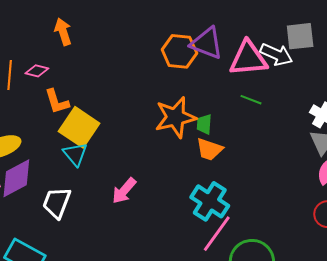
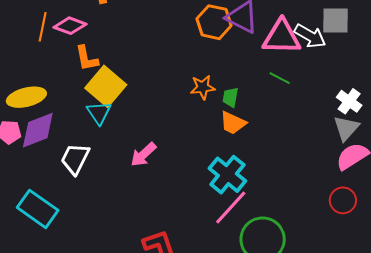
pink diamond: (37, 71) -> (70, 26), size x1.4
orange star: (175, 117) -> (203, 87), size x0.6

